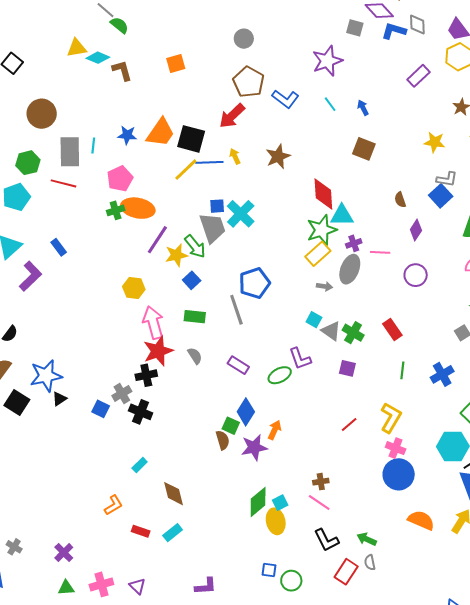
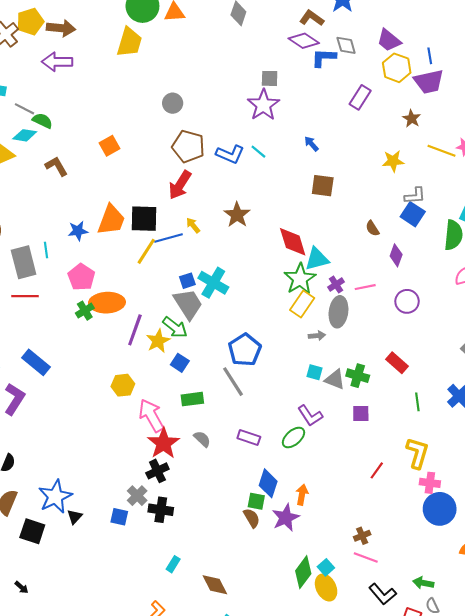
gray square: (355, 28) -> (270, 78), moved
cyan diamond: (98, 58) -> (25, 135), moved
cyan line: (330, 104) -> (258, 152), moved
blue rectangle: (59, 247) -> (36, 362), size x1.5

